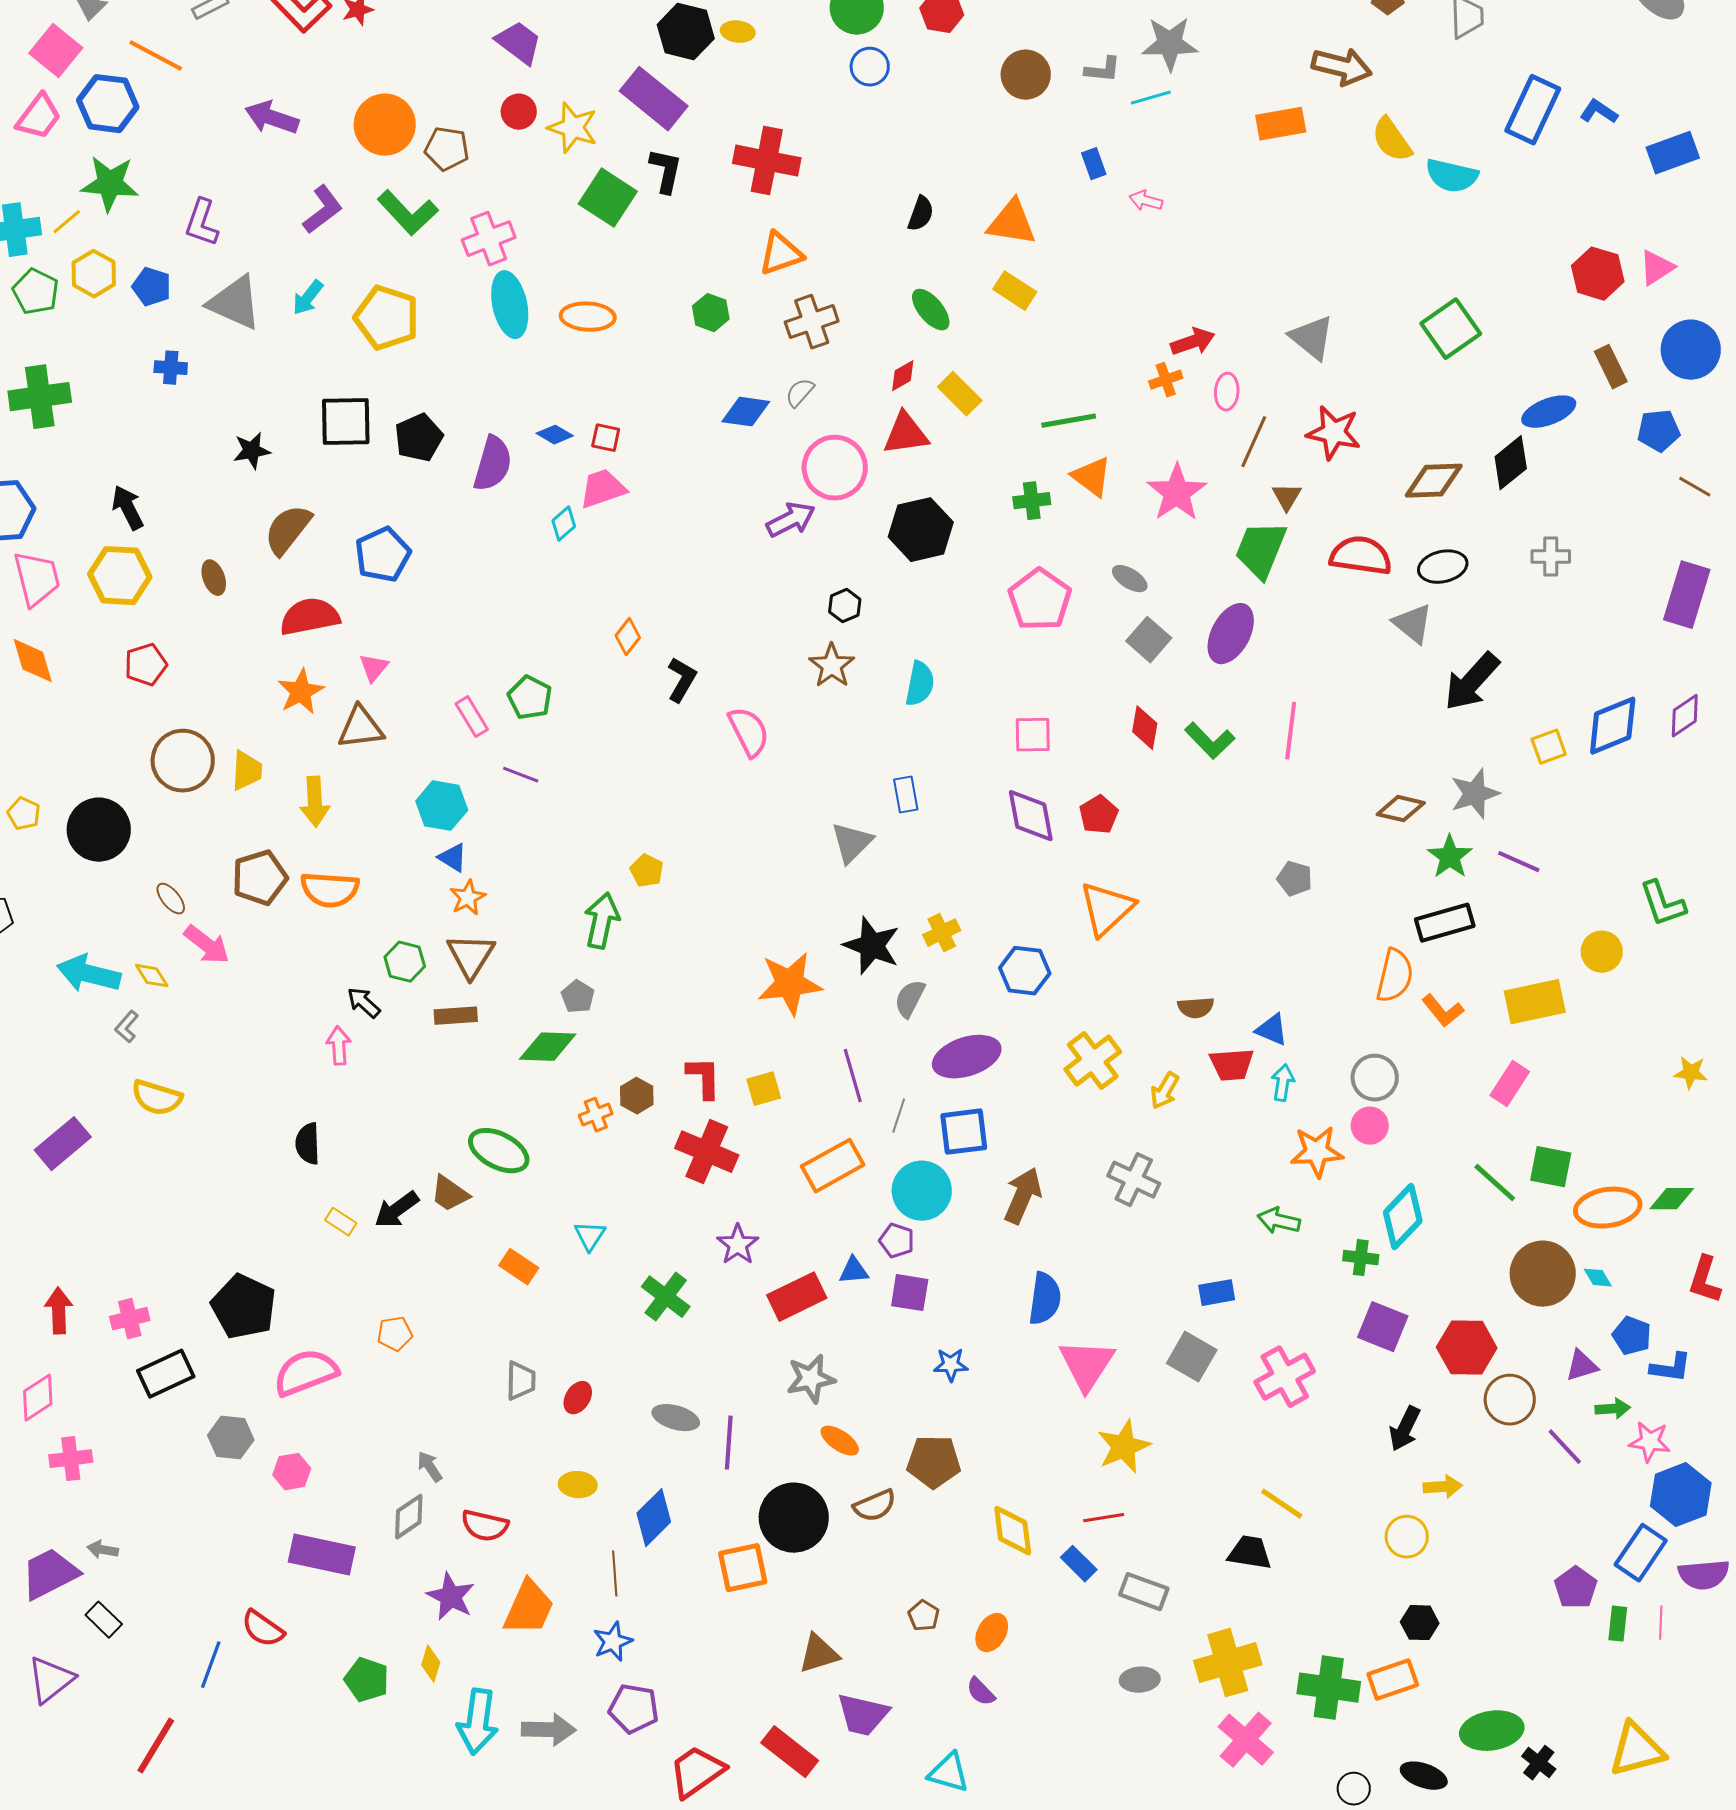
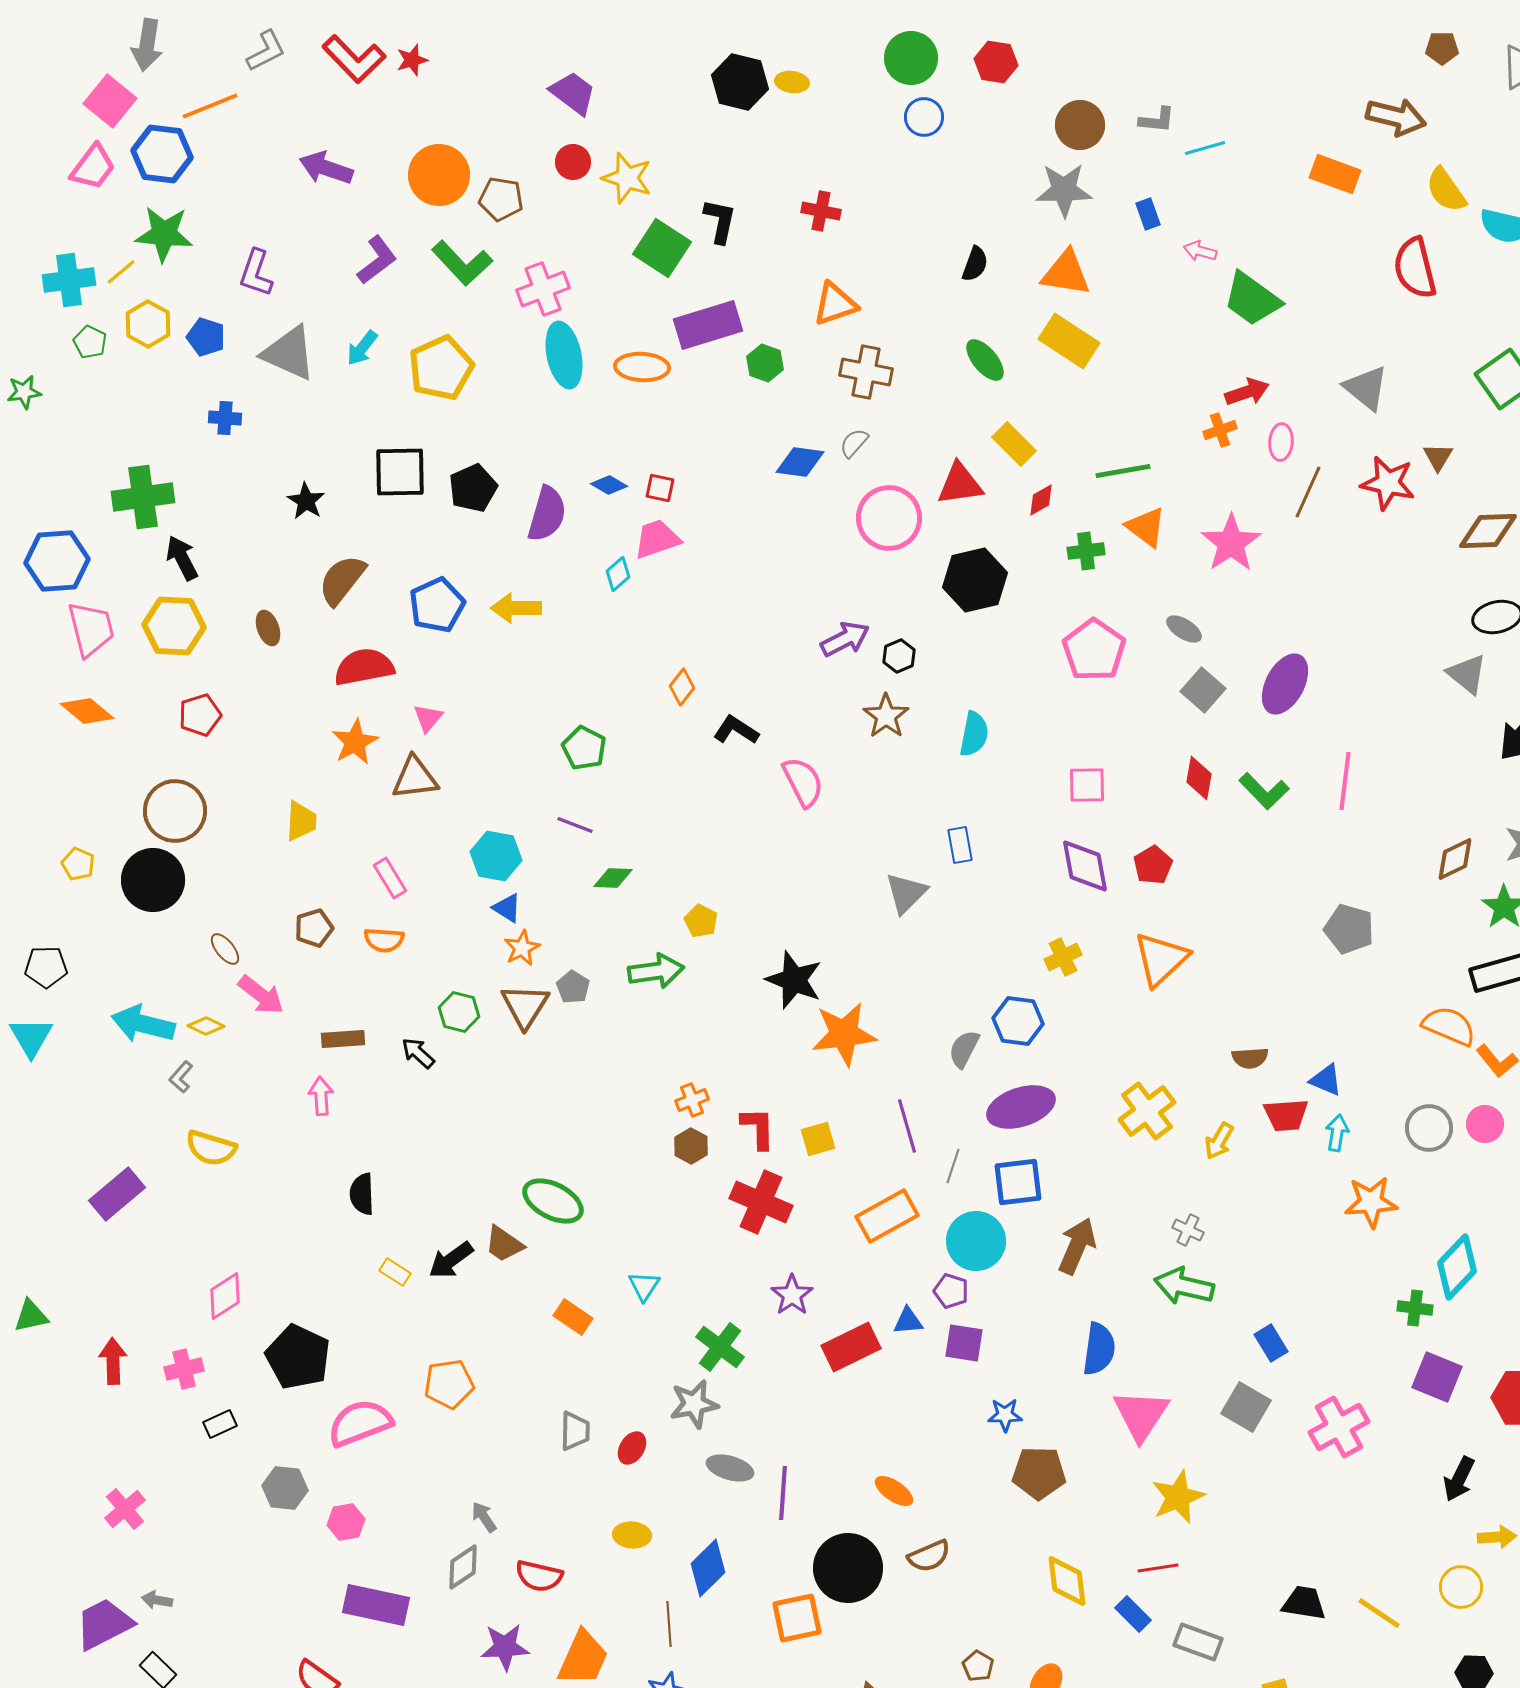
gray star: (1170, 44) -> (1064, 190), moved
orange line: (156, 56) -> (210, 106), turned -50
purple rectangle: (654, 99) -> (708, 325), moved, turned -56
orange rectangle: (1281, 124) -> (1335, 174), turned 30
red cross: (767, 161) -> (821, 211), size x0.6
yellow rectangle: (1015, 291) -> (1069, 341), size x1.4
green pentagon: (36, 292) -> (90, 342), size x0.7
yellow pentagon: (387, 318) -> (441, 368), turned 30
brown cross: (812, 322) -> (866, 372), turned 30
red diamond: (903, 376) -> (1041, 500), moved
green cross: (40, 397) -> (143, 497), moved
black star: (252, 451) -> (306, 501), turned -30
brown triangle: (1287, 497) -> (1438, 457), moved
purple arrow: (791, 520) -> (845, 639), moved
green trapezoid: (1261, 550) -> (1252, 299), moved, turned -76
red semicircle: (1361, 556) -> (1415, 268), moved, turned -112
orange diamond: (33, 661) -> (87, 711), turned -34
black L-shape: (682, 680) -> (736, 730), turned -87
pink rectangle: (472, 717) -> (390, 878), moved
brown circle: (183, 761) -> (175, 811), moved
yellow arrow: (315, 802) -> (516, 608), moved, turned 93
brown diamond: (1401, 809) -> (1455, 859), turned -39
brown pentagon: (260, 878) -> (314, 928), size x0.7
gray pentagon: (1295, 879) -> (1349, 929), size x1.4
orange semicircle: (330, 890) -> (384, 940), size x0.7
green arrow: (602, 921) -> (656, 971), turned 70
yellow cross: (942, 933) -> (1063, 957), moved
black star: (872, 946) -> (794, 980), moved
blue hexagon: (1025, 971) -> (1018, 1021), moved
yellow diamond: (152, 976) -> (206, 1026), turned -33
orange semicircle: (1395, 976) -> (1449, 1026), turned -80
gray pentagon: (578, 997) -> (573, 987), moved
brown rectangle: (456, 1016) -> (343, 1039), moved
pink arrow: (339, 1046) -> (321, 1096), moved
green diamond: (548, 1047) -> (613, 878), moved, size x0.7
orange cross: (596, 1115) -> (692, 1100), moved
pink circle: (1370, 1126) -> (1485, 1124), moved
gray cross: (1134, 1180) -> (1188, 1230), size x0.6
green arrow: (1279, 1221) -> (1184, 1286), moved, size x1.4
blue rectangle: (1217, 1293) -> (1271, 1343), turned 69
orange pentagon: (395, 1334) -> (449, 1384), size x1.4
black rectangle: (166, 1374) -> (220, 1424), size x0.6
gray star: (811, 1379) -> (694, 1404), moved
pink diamond: (38, 1398) -> (225, 1296), moved
pink cross: (71, 1459) -> (125, 1509), turned -33
brown pentagon: (934, 1462) -> (1039, 1473), moved
yellow line: (1282, 1504) -> (1379, 1613), moved
purple star: (451, 1597) -> (505, 1647), turned -30

